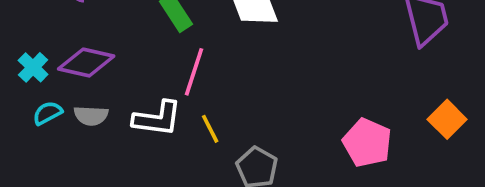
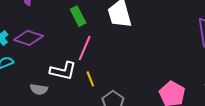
gray semicircle: (91, 116) -> (39, 89), moved

